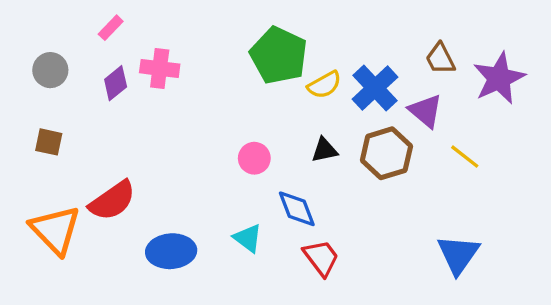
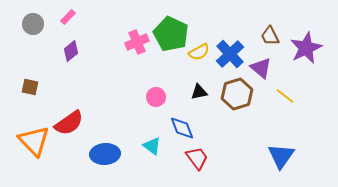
pink cross: (160, 68) -> (137, 42), moved, turned -30
gray circle: (50, 70) -> (33, 24), moved

